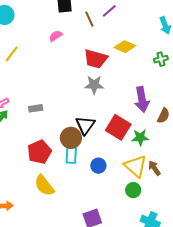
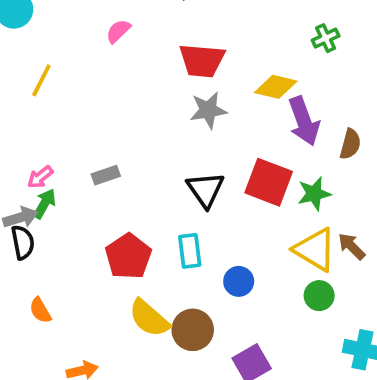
yellow diamond: (125, 47) -> (276, 87), moved
brown circle: (71, 138) -> (193, 330), moved
blue circle: (98, 166) -> (239, 281), moved

